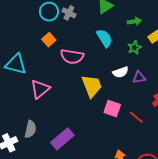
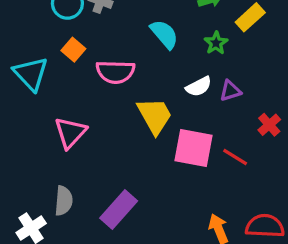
cyan triangle: (16, 64) -> (31, 74), moved, turned 40
pink square: (112, 108) -> (193, 148), size x1.4

